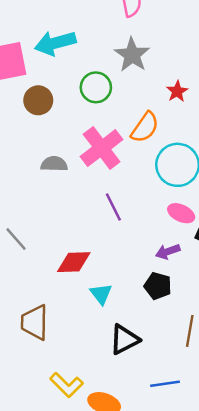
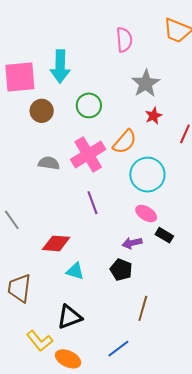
cyan arrow: (55, 43) -> (60, 66), turned -80
gray star: (132, 55) -> (146, 83), moved
cyan triangle: (101, 294) -> (75, 271), turned -42
black triangle: (124, 339) -> (69, 317), moved
blue line: (165, 384) -> (118, 349), turned -35

